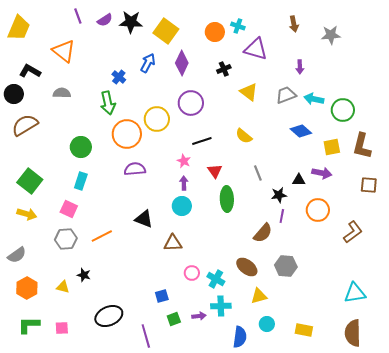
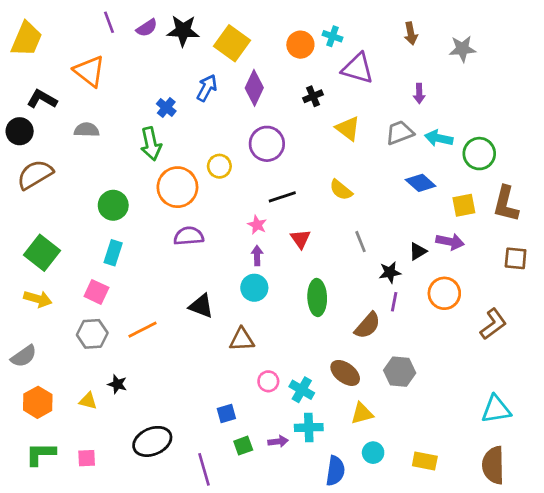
yellow circle: (157, 119) -> (219, 166), size x0.7
black triangle: (299, 180) -> (418, 251), turned -32
green ellipse: (227, 199) -> (317, 298), moved

